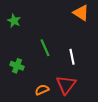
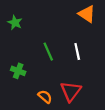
white line: (72, 57) -> (77, 52), moved
orange semicircle: (42, 90) -> (45, 97), turned 64

